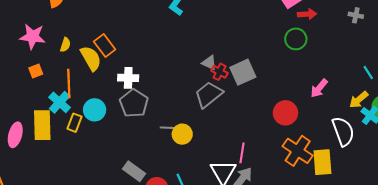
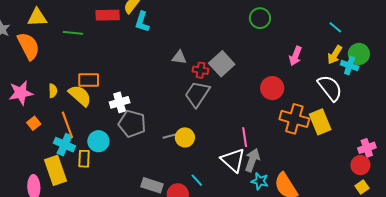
orange rectangle: (105, 45) -> (89, 80), turned -35
gray triangle: (209, 63) -> (179, 57), moved

